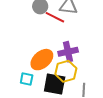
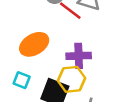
orange ellipse: (42, 60) -> (34, 44), moved

